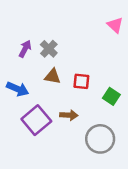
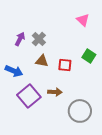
pink triangle: (115, 25) -> (83, 20), moved
green square: (111, 96) -> (89, 56), moved

